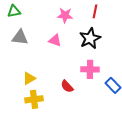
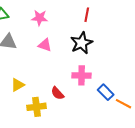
pink star: (65, 15) -> (40, 18), moved
yellow cross: (34, 99) -> (36, 107), moved

